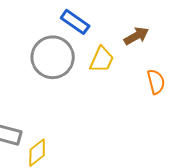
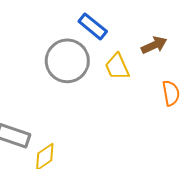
yellow trapezoid: (102, 60) -> (117, 67), turned 128

